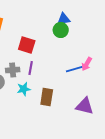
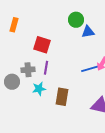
blue triangle: (64, 19) -> (88, 32), moved
green circle: (61, 30) -> (76, 20), moved

